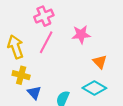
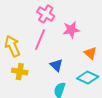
pink cross: (44, 16) -> (46, 14), moved, turned -30
blue triangle: (34, 93) -> (56, 65), moved

